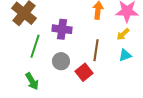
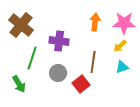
green arrow: (32, 81) -> (19, 84), moved

